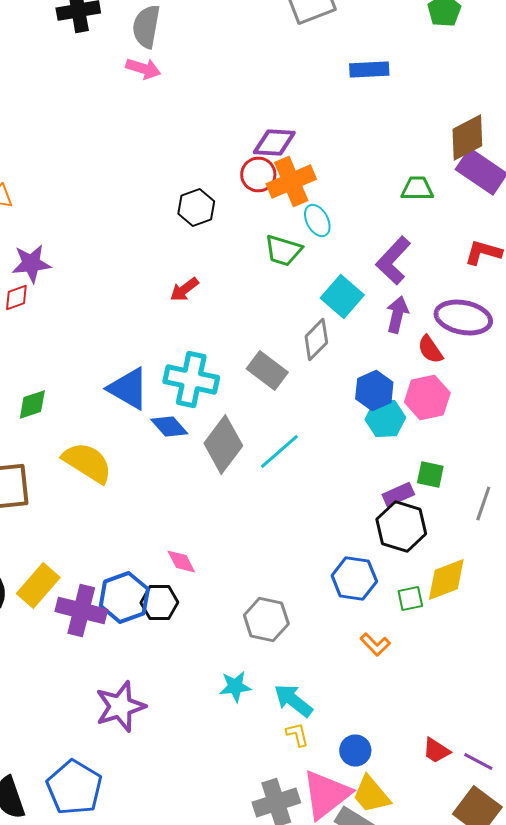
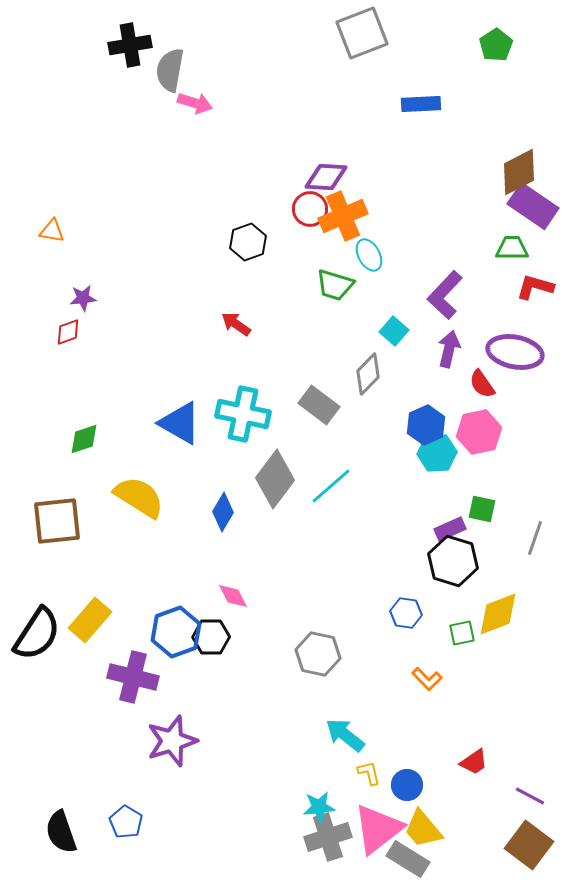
gray semicircle: (146, 26) -> (170, 70), moved
green trapezoid: (417, 188) -> (512, 248), moved
purple star: (31, 264) -> (83, 298), size x0.7
red arrow: (184, 290) -> (236, 324), turned 72
cyan square: (342, 296) -> (394, 331), size x0.7
blue diamond: (169, 426) -> (223, 512), moved, turned 72
blue hexagon: (354, 578) -> (406, 613), size x0.7
purple cross: (81, 610) -> (133, 677), moved
cyan star: (235, 686) -> (319, 807), moved
yellow L-shape: (297, 734) -> (369, 773), moved
red trapezoid: (436, 750) -> (474, 762), moved, turned -68
blue pentagon: (74, 788) -> (126, 822), size x0.6

